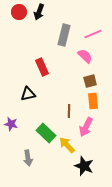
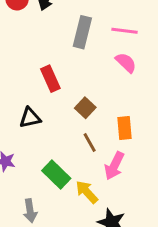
pink line: (93, 34) -> (124, 31), turned 30
pink semicircle: (85, 56) -> (126, 63), moved
brown square: (90, 81) -> (85, 108), moved, turned -32
brown line: (69, 111) -> (90, 143), turned -32

